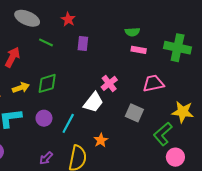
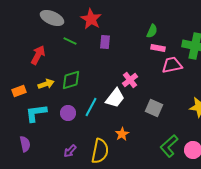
red star: (68, 19) -> (91, 19), size x1.5
green semicircle: (132, 32) -> (152, 31), turned -64
pink trapezoid: (153, 83) -> (172, 65), moved
cyan line: (68, 123) -> (91, 107), moved
green L-shape: (163, 134) -> (169, 146), moved

